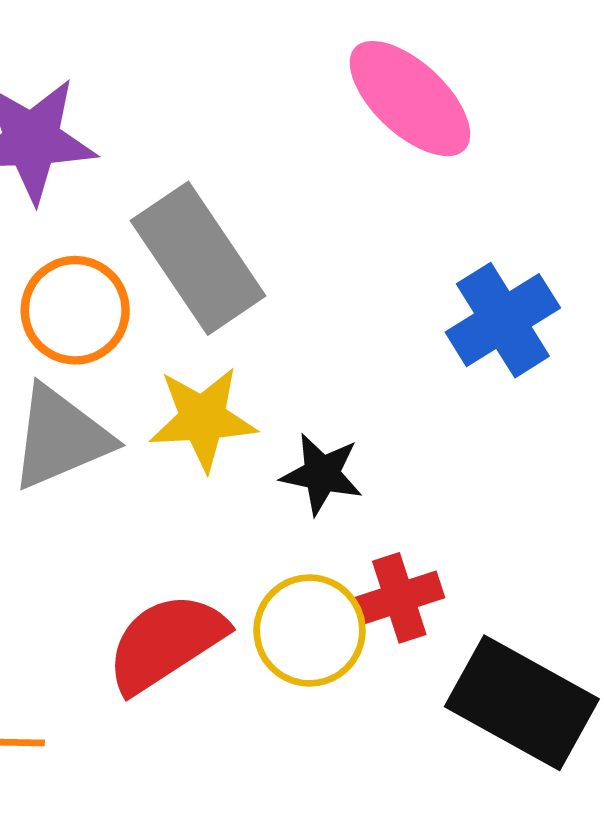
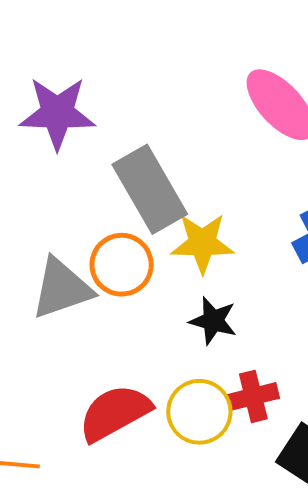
orange circle: (75, 310) -> (122, 265), moved
yellow star: (203, 419) -> (202, 243), moved

